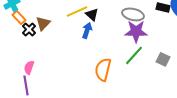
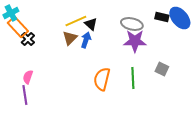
orange rectangle: (19, 17) -> (18, 27), size x1.5
brown triangle: (43, 23) -> (70, 38), moved
green line: (134, 55) -> (133, 78), moved, turned -45

